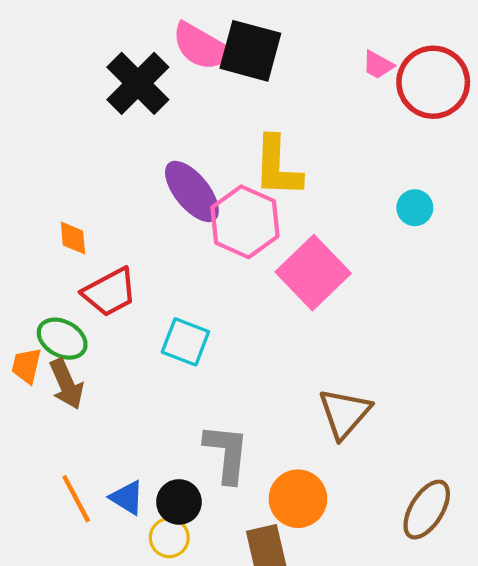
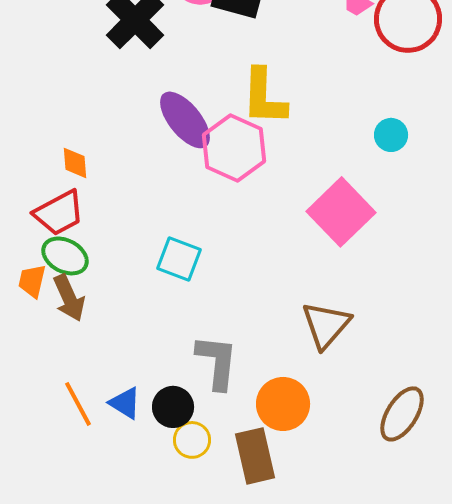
pink square: (313, 273) -> (341, 212), moved
red trapezoid: (110, 292) -> (59, 213), moved
yellow circle: (169, 538) -> (192, 440), moved

